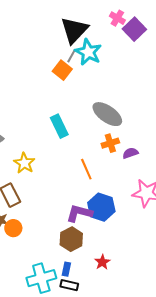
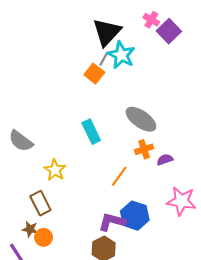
orange line: (86, 169) -> (119, 176), turned 60

